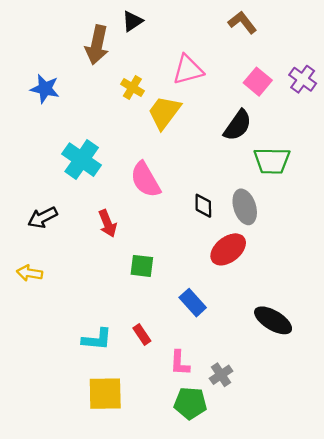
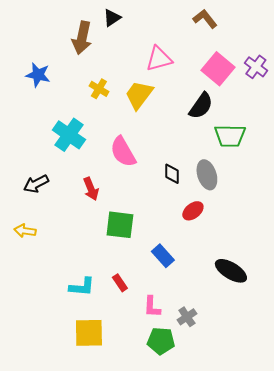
pink square: (258, 82) -> (218, 69), size x1.4
yellow cross: (132, 87) -> (99, 89), moved
red ellipse: (228, 249) -> (193, 211), size x0.7
green square: (142, 266) -> (120, 225), size x1.4

